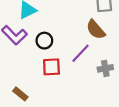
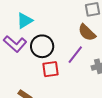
black circle: (44, 41) -> (42, 46), size x1.5

